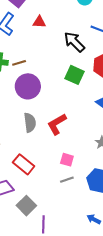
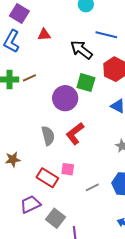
purple circle: (28, 86) -> (65, 98), moved
pink square: (67, 160) -> (68, 169), moved

